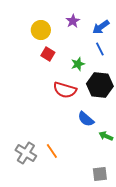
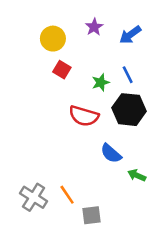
blue line: (100, 49) -> (128, 75), moved
gray square: (100, 174) -> (92, 215), moved

